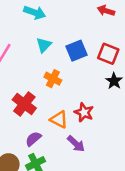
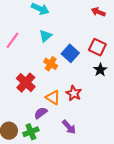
blue square: (77, 51) -> (70, 53), moved, turned -30
purple semicircle: (33, 139) -> (41, 113), moved
purple arrow: (76, 144) -> (69, 127), moved

